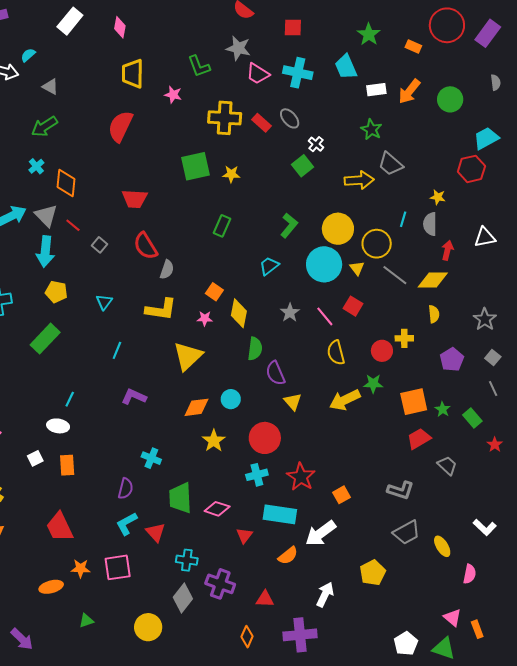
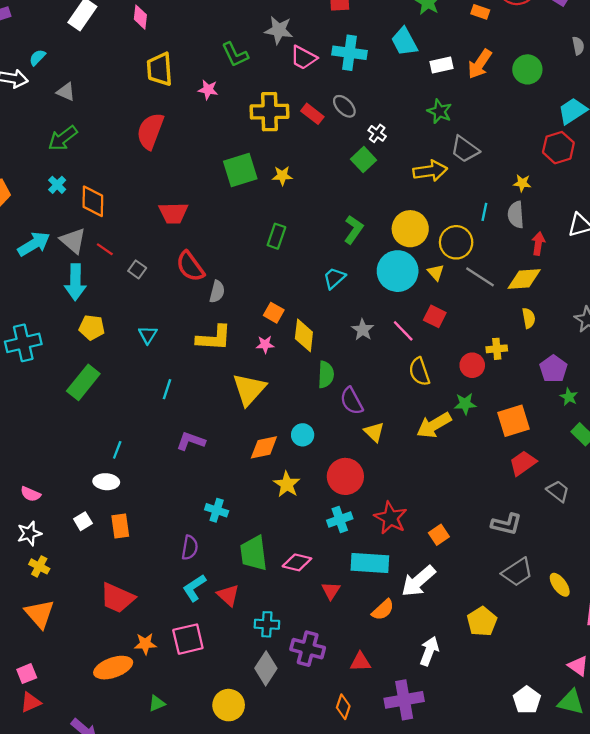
green star: (443, 409) -> (569, 397), moved
red trapezoid: (60, 527) -> (117, 598), turned -36
orange ellipse: (51, 587) -> (113, 668), size x1.4

